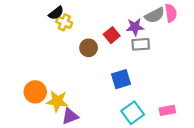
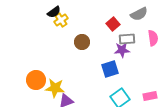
pink semicircle: (171, 13) -> (153, 38), moved
yellow cross: (64, 22) -> (61, 20), turned 32
purple star: (135, 27) -> (122, 50), moved
red square: (112, 35) -> (113, 24), moved

